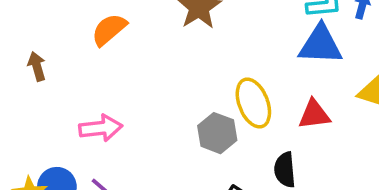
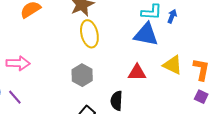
yellow ellipse: (253, 103) -> (89, 34), moved

